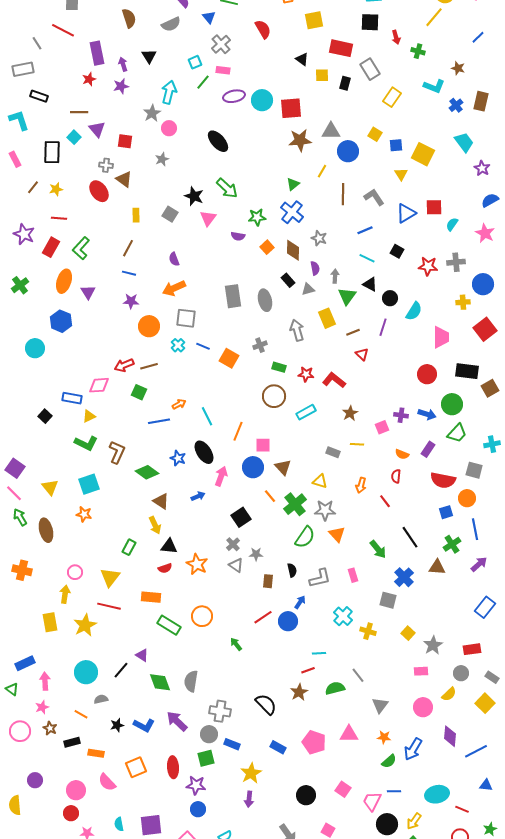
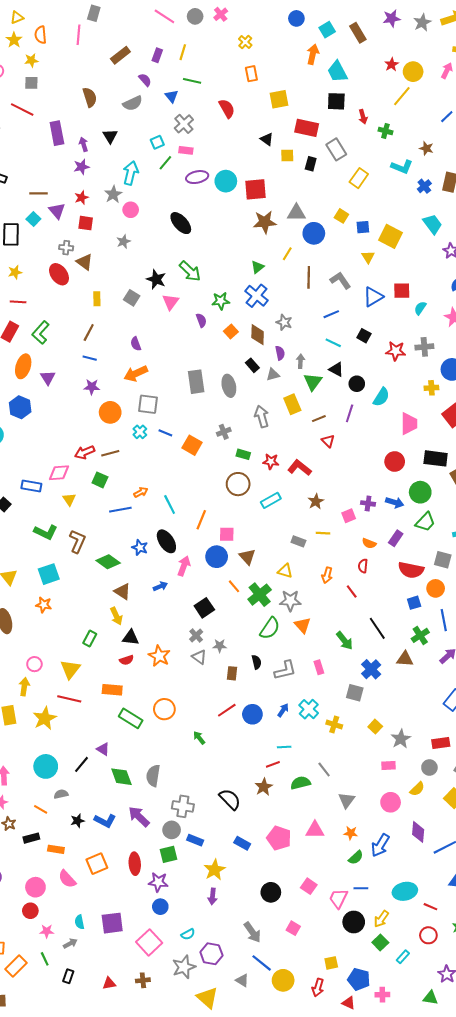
red star: (89, 79) -> (82, 197), moved
purple semicircle: (238, 236) -> (201, 320), turned -120
yellow triangle: (89, 416) -> (69, 499), moved, turned -40
blue arrow: (300, 602) -> (283, 710), moved

